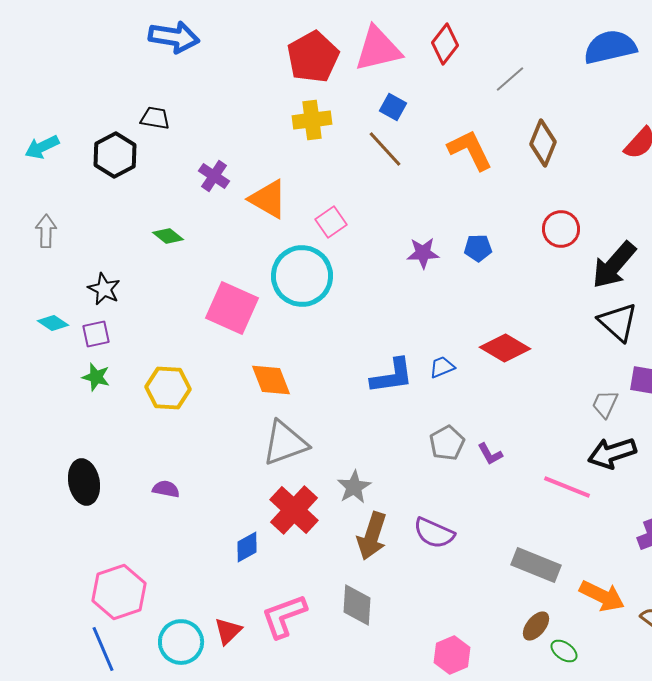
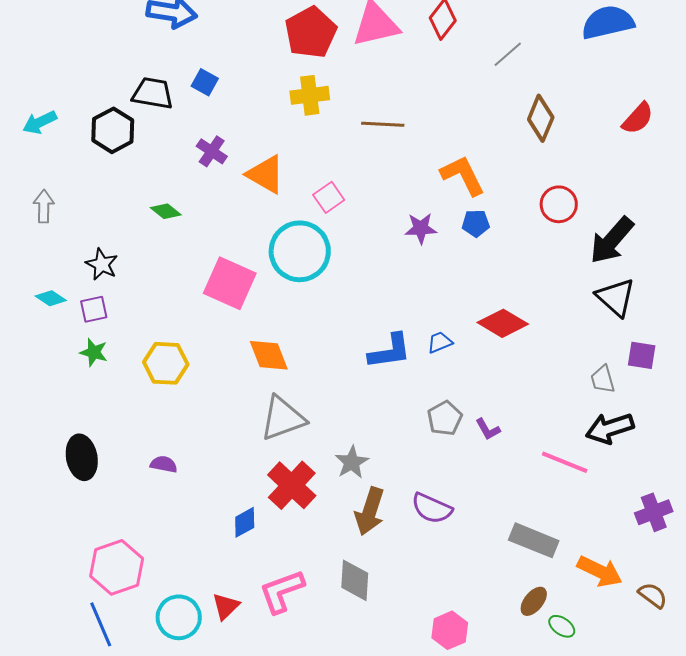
blue square: (393, 107) -> (205, 82), moved
black trapezoid: (155, 118) -> (153, 93), size x1.4
brown line: (385, 149) -> (383, 124), turned -45
orange L-shape: (470, 150) -> (463, 175), moved
gray trapezoid: (605, 404) -> (603, 379), turned -40

